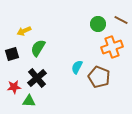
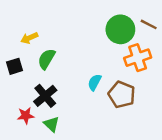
green circle: (98, 24) -> (120, 29), size x1.5
red star: (14, 87) -> (26, 116), moved
green triangle: (29, 101) -> (51, 124), moved, turned 40

